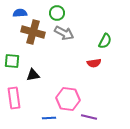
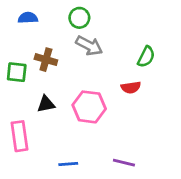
brown cross: (33, 32) -> (46, 60), moved, size x0.7
green square: (12, 61) -> (17, 72), moved
pink hexagon: (68, 99) -> (89, 107), moved

